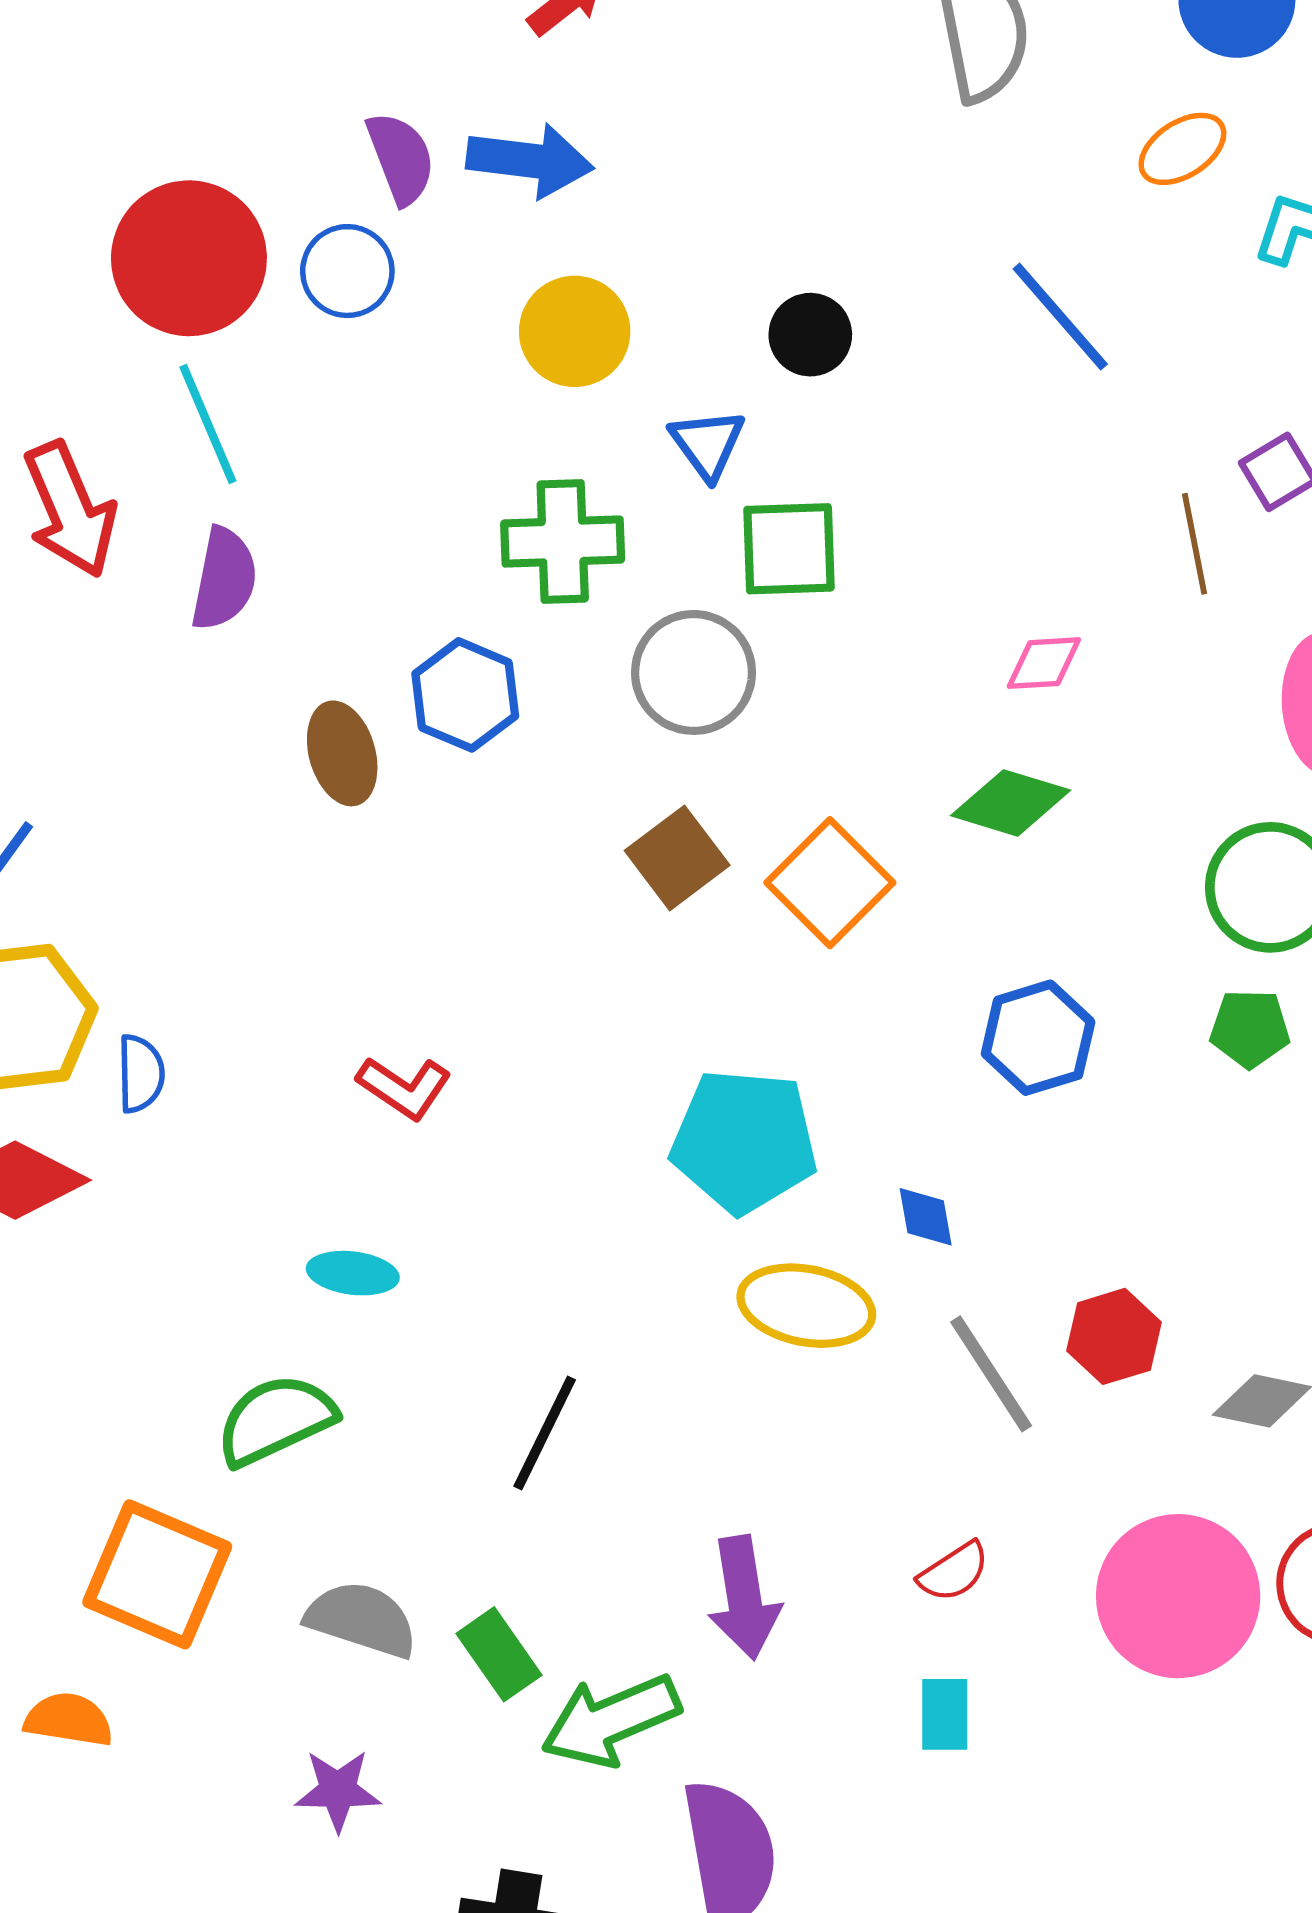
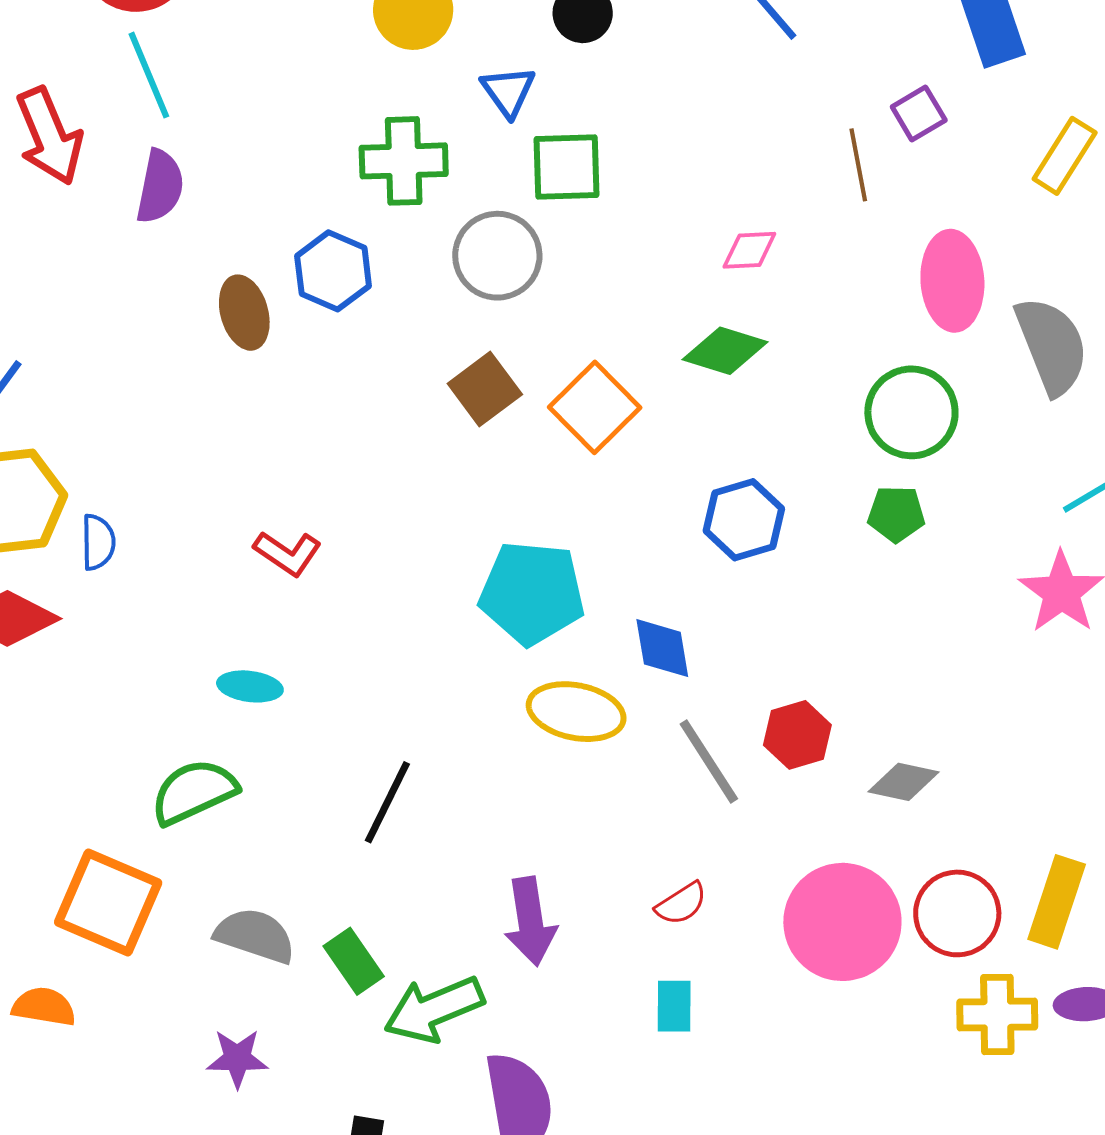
blue diamond: (926, 1217) -> (662, 648), size x1.4

